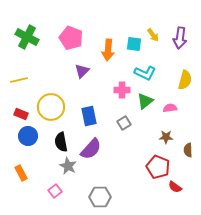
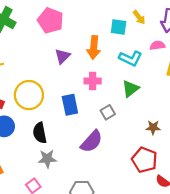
orange arrow: (108, 50) -> (94, 48), moved
pink cross: (122, 90) -> (93, 81), moved
pink semicircle: (170, 108) -> (157, 45), moved
purple semicircle: (91, 149) -> (92, 141), moved
gray star: (68, 166) -> (47, 159), turned -30

